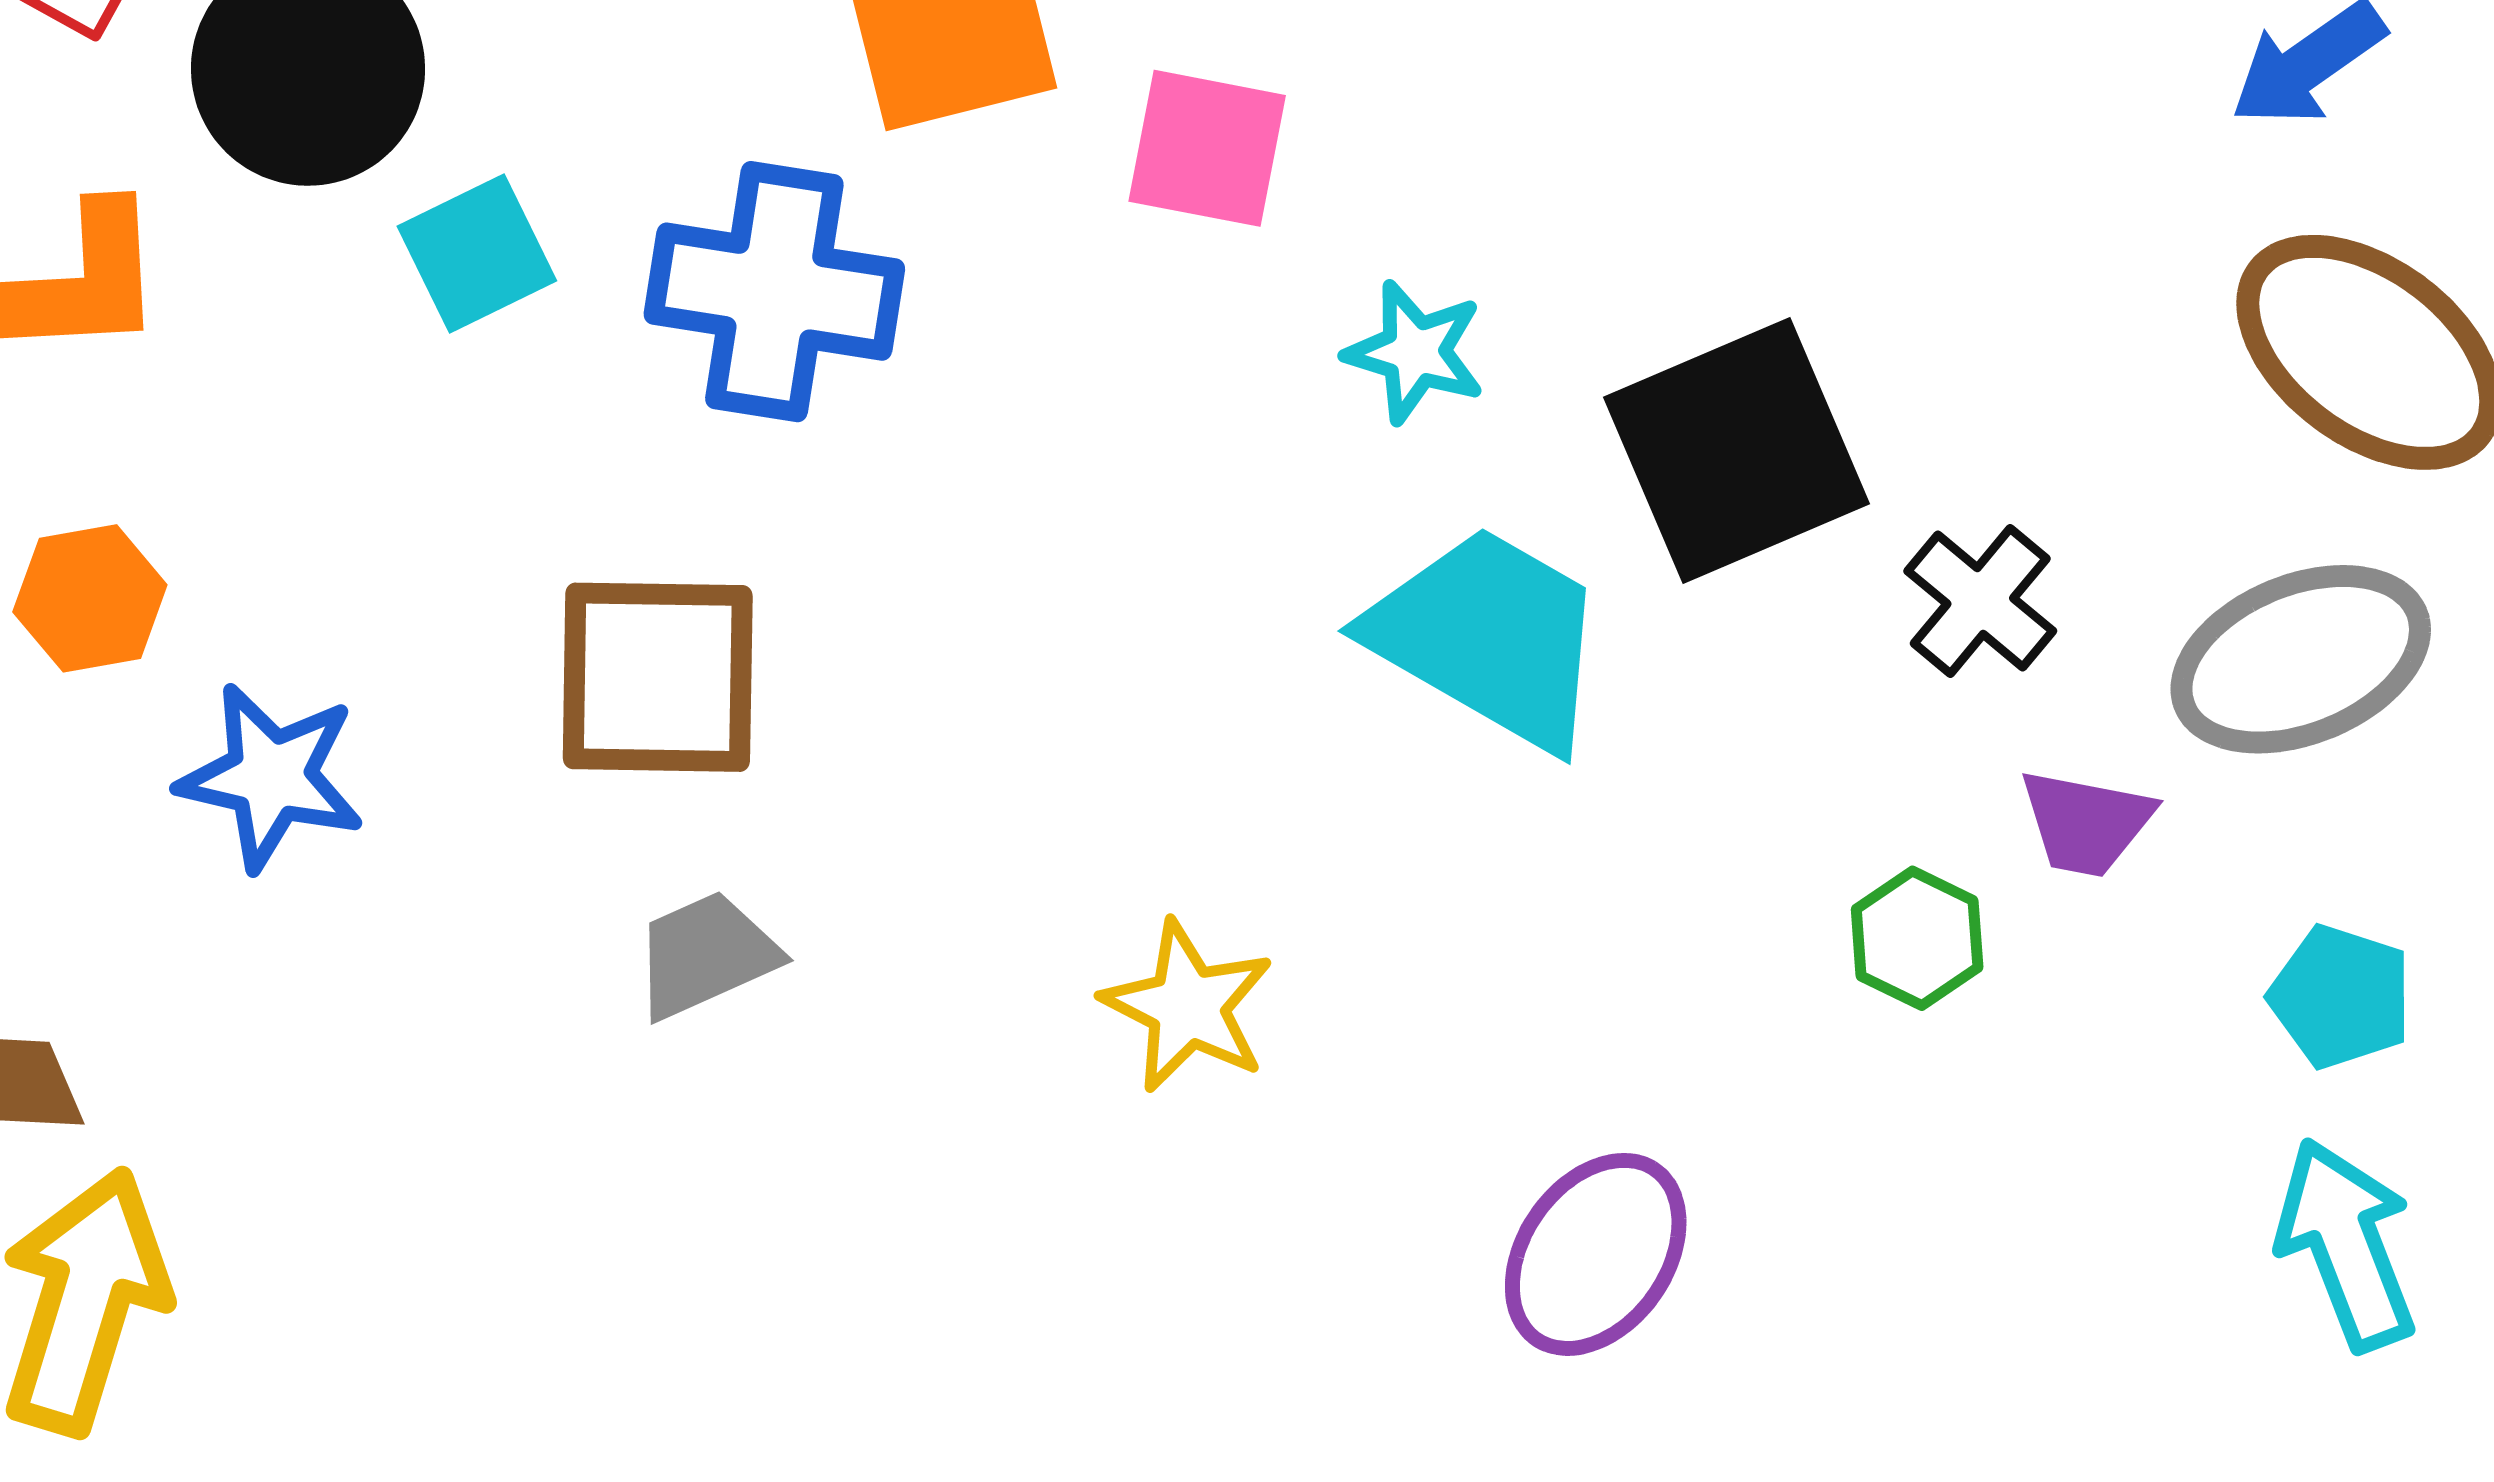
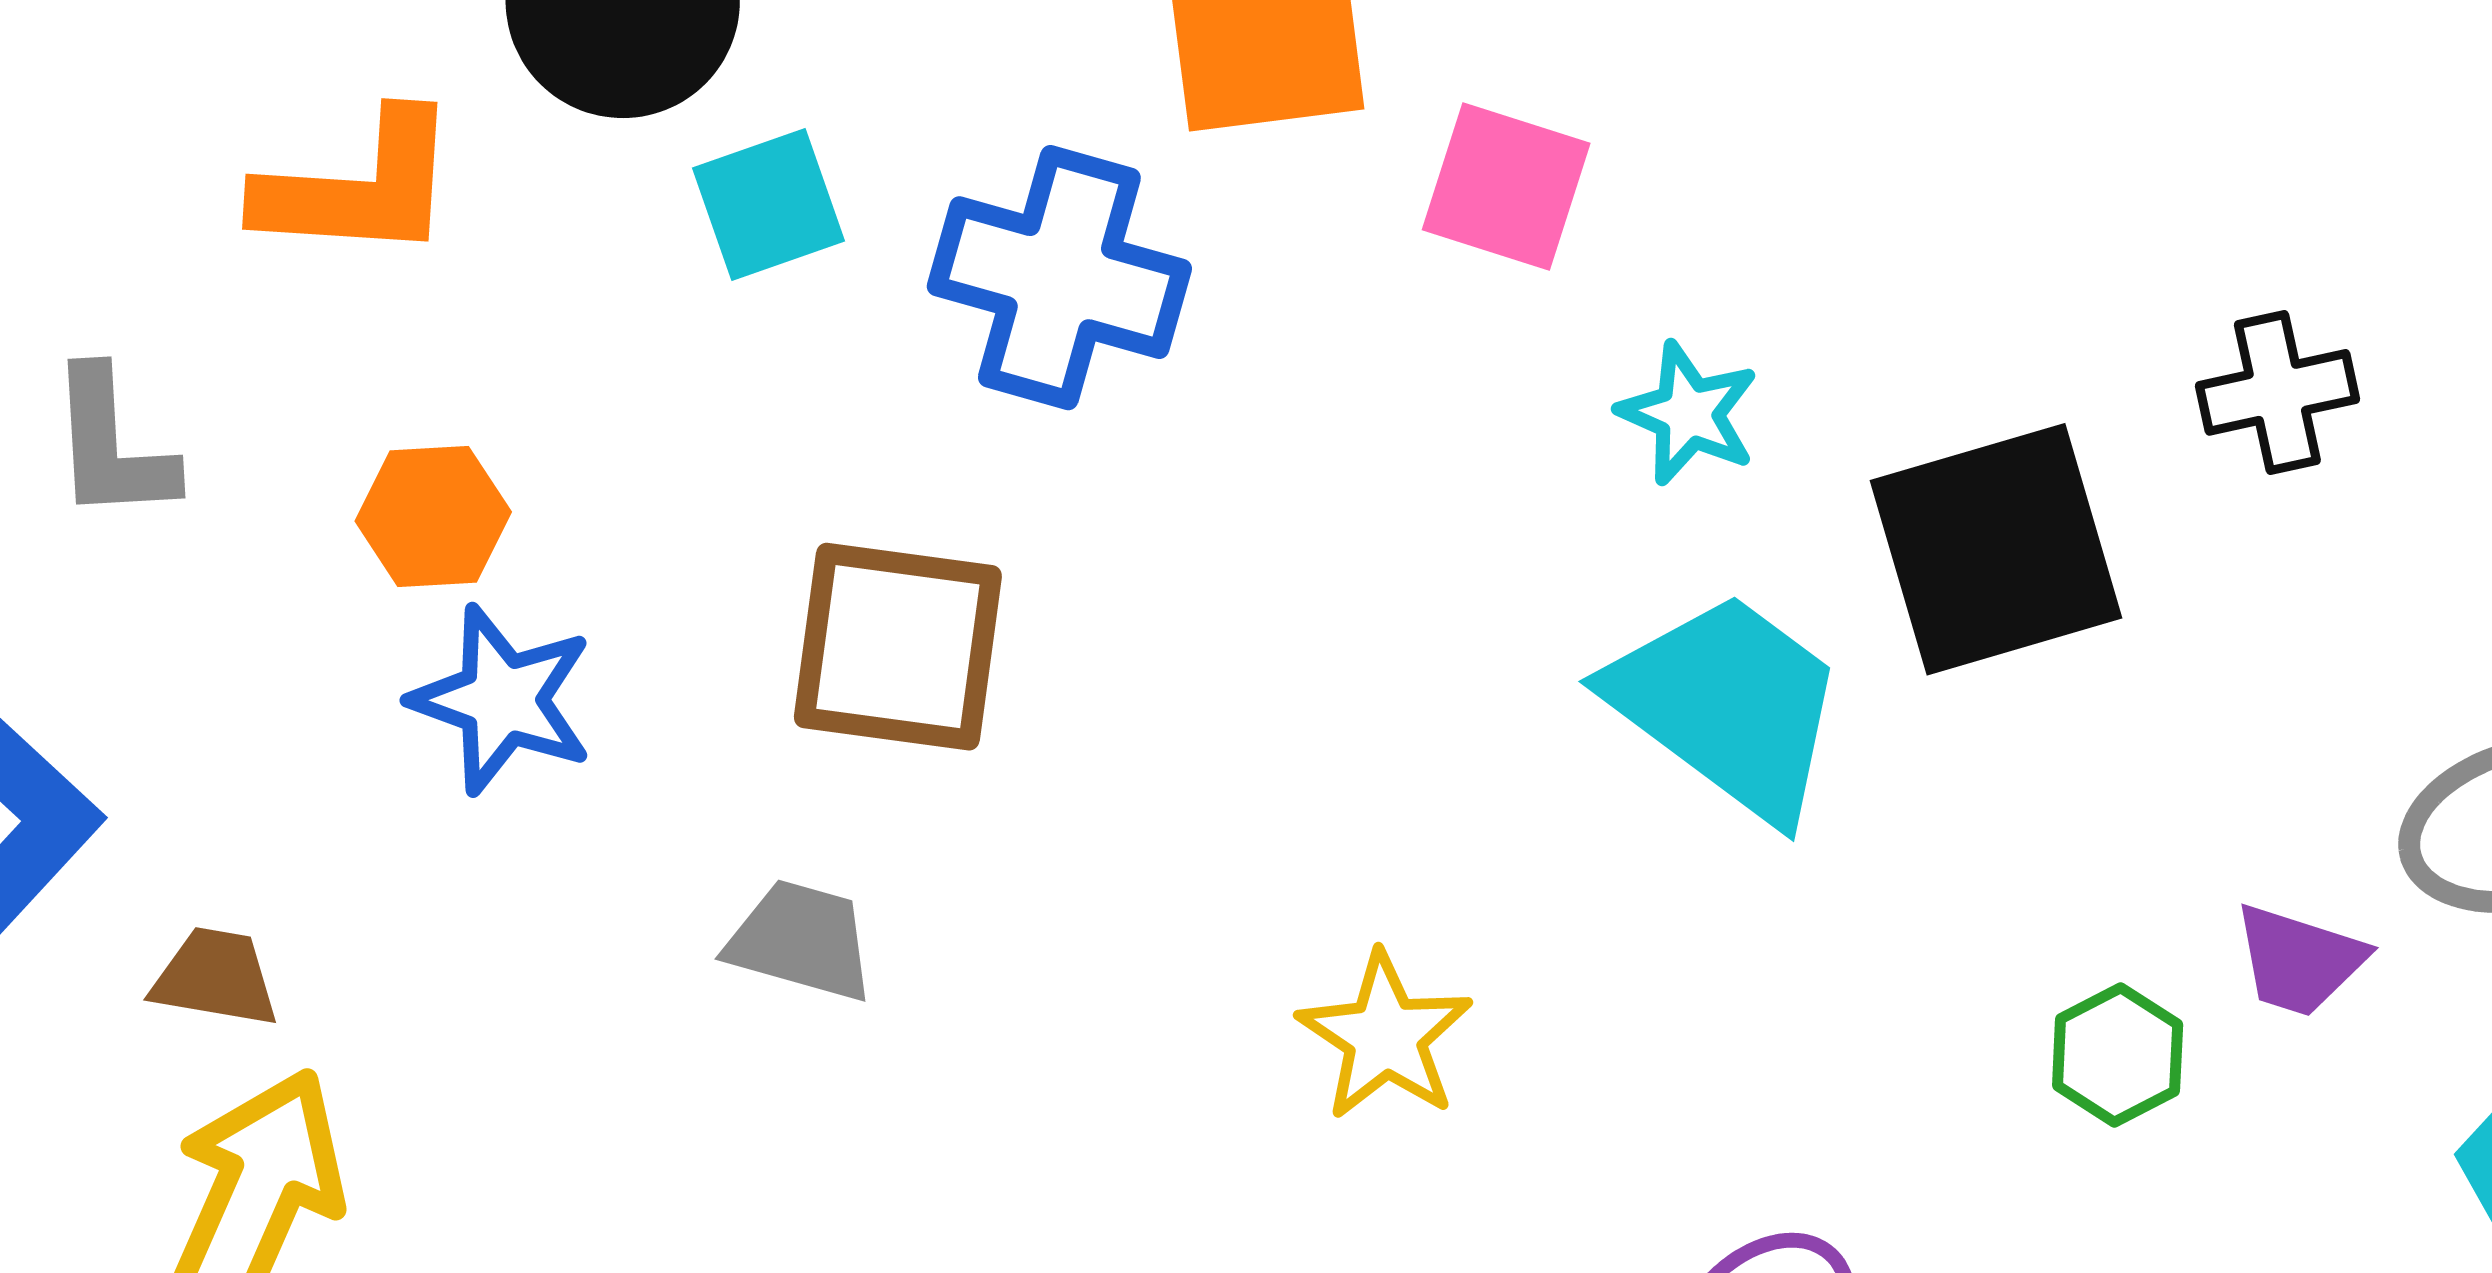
orange hexagon: (90, 598) -> (433, 516), moved
black cross: (1980, 601) -> (2277, 392), moved, turned 31
gray trapezoid: (706, 955) -> (801, 941), moved, turned 33

